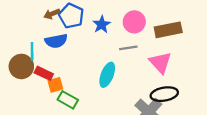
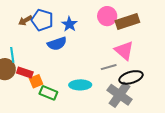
pink circle: (134, 22) -> (107, 16), moved
blue semicircle: (56, 41) -> (57, 44), moved
gray line: (128, 48) -> (109, 67), moved
cyan ellipse: (107, 75) -> (80, 85), moved, turned 75

